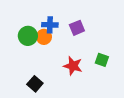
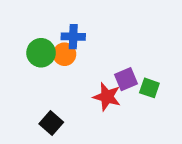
purple square: (77, 28) -> (126, 79), moved

